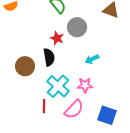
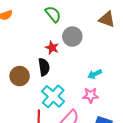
cyan arrow: (92, 59) -> (95, 74), moved
pink star: (85, 85) -> (91, 95), moved

